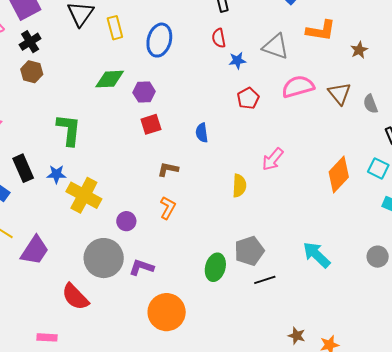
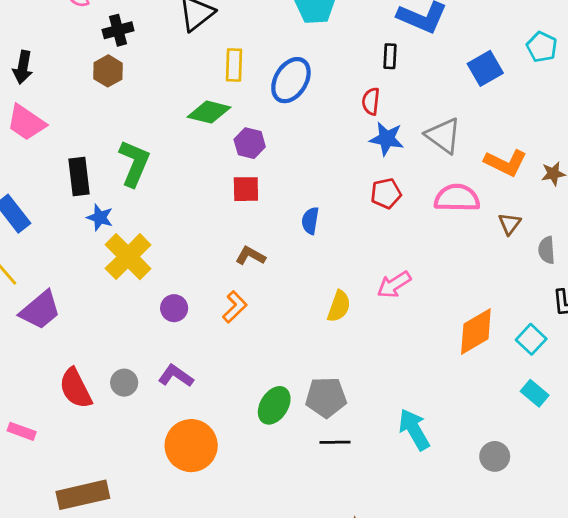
yellow rectangle: (115, 28) -> (234, 65), moved
orange L-shape: (321, 31) -> (506, 163), moved
blue star: (237, 61) -> (387, 139), size x1.4
brown triangle: (339, 93) -> (510, 224), size x0.7
black rectangle: (23, 168) -> (79, 176), moved
gray circle: (104, 258) -> (124, 383), moved, size x0.5

